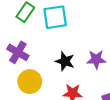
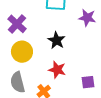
purple star: (96, 59) -> (87, 18), moved

